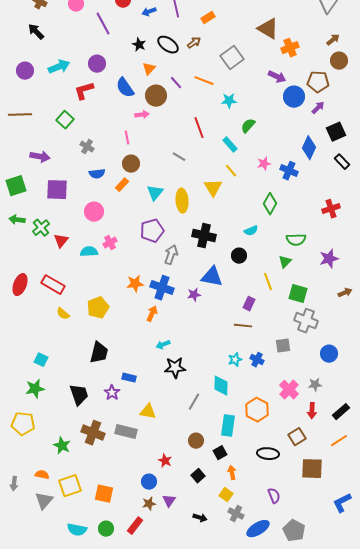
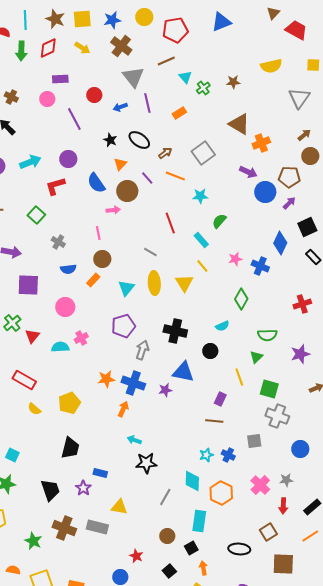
brown arrow: (194, 43) -> (165, 153), moved
yellow ellipse: (182, 201) -> (154, 283), moved
cyan arrow: (163, 345) -> (134, 440), turned 40
orange hexagon: (257, 410) -> (221, 493), moved

